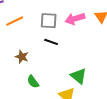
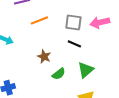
green triangle: (79, 76) -> (86, 70), moved, turned 36
green semicircle: (33, 82) -> (59, 74), moved, turned -96

